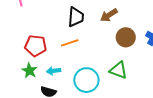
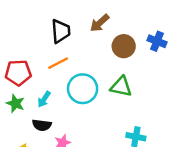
cyan arrow: (54, 71) -> (44, 99), turned -40
cyan circle: (86, 80) -> (83, 89), moved

